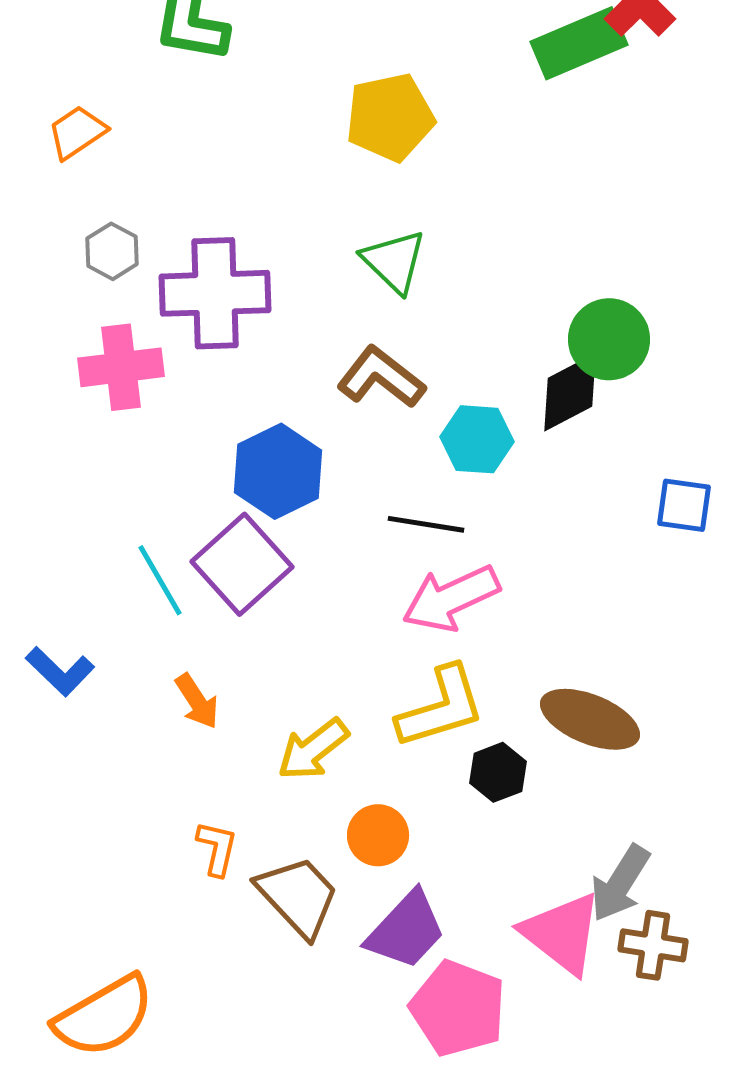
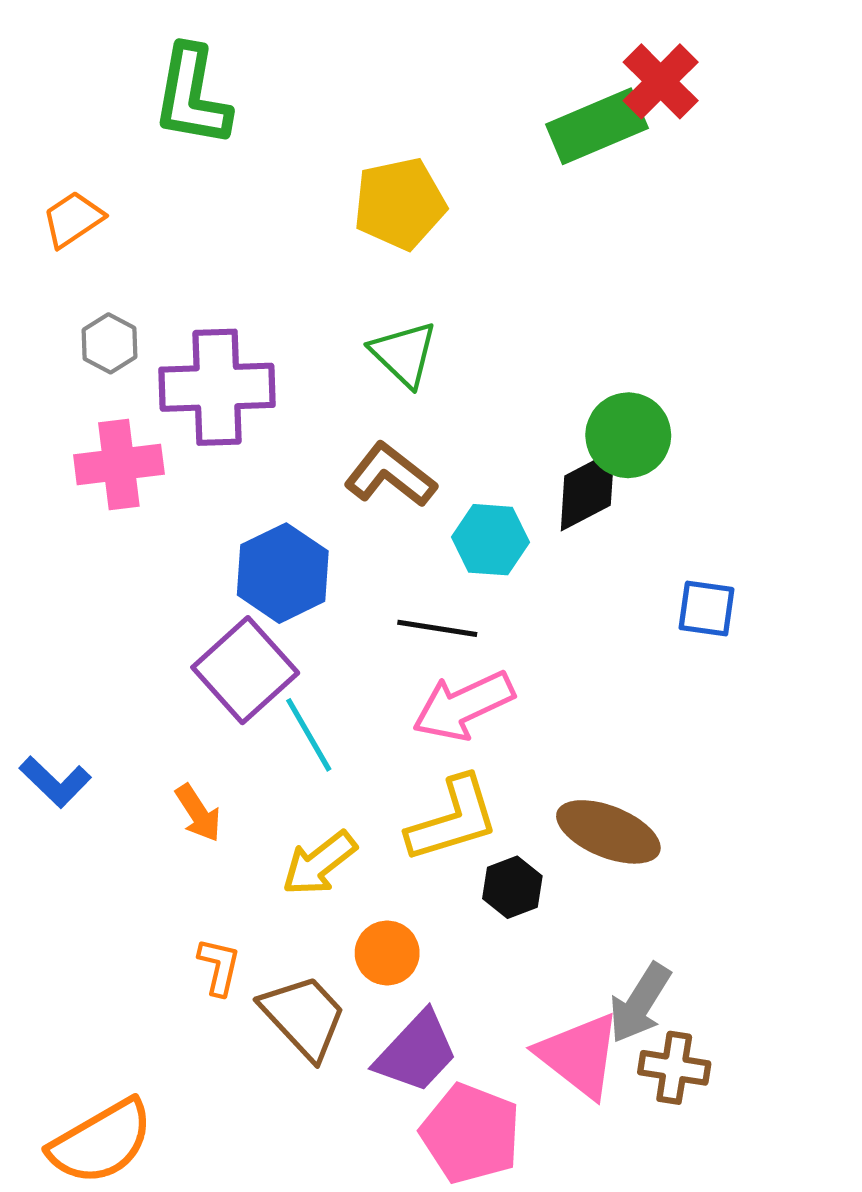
cyan line: (160, 580) -> (309, 735), moved

